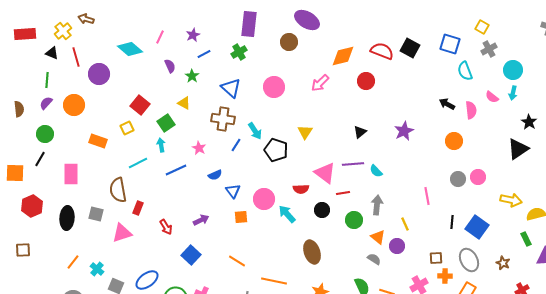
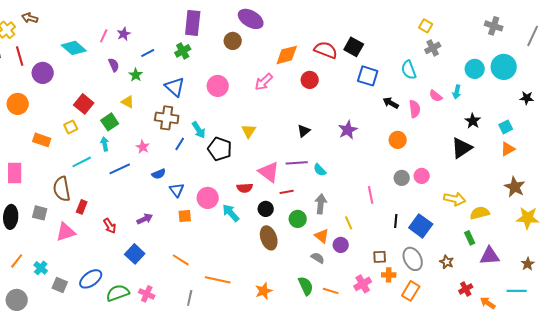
purple star: (193, 35) -> (124, 34), moved
blue square: (450, 44) -> (368, 76), moved
cyan circle: (513, 70) -> (475, 69), moved
brown ellipse: (312, 252) -> (269, 238), moved

